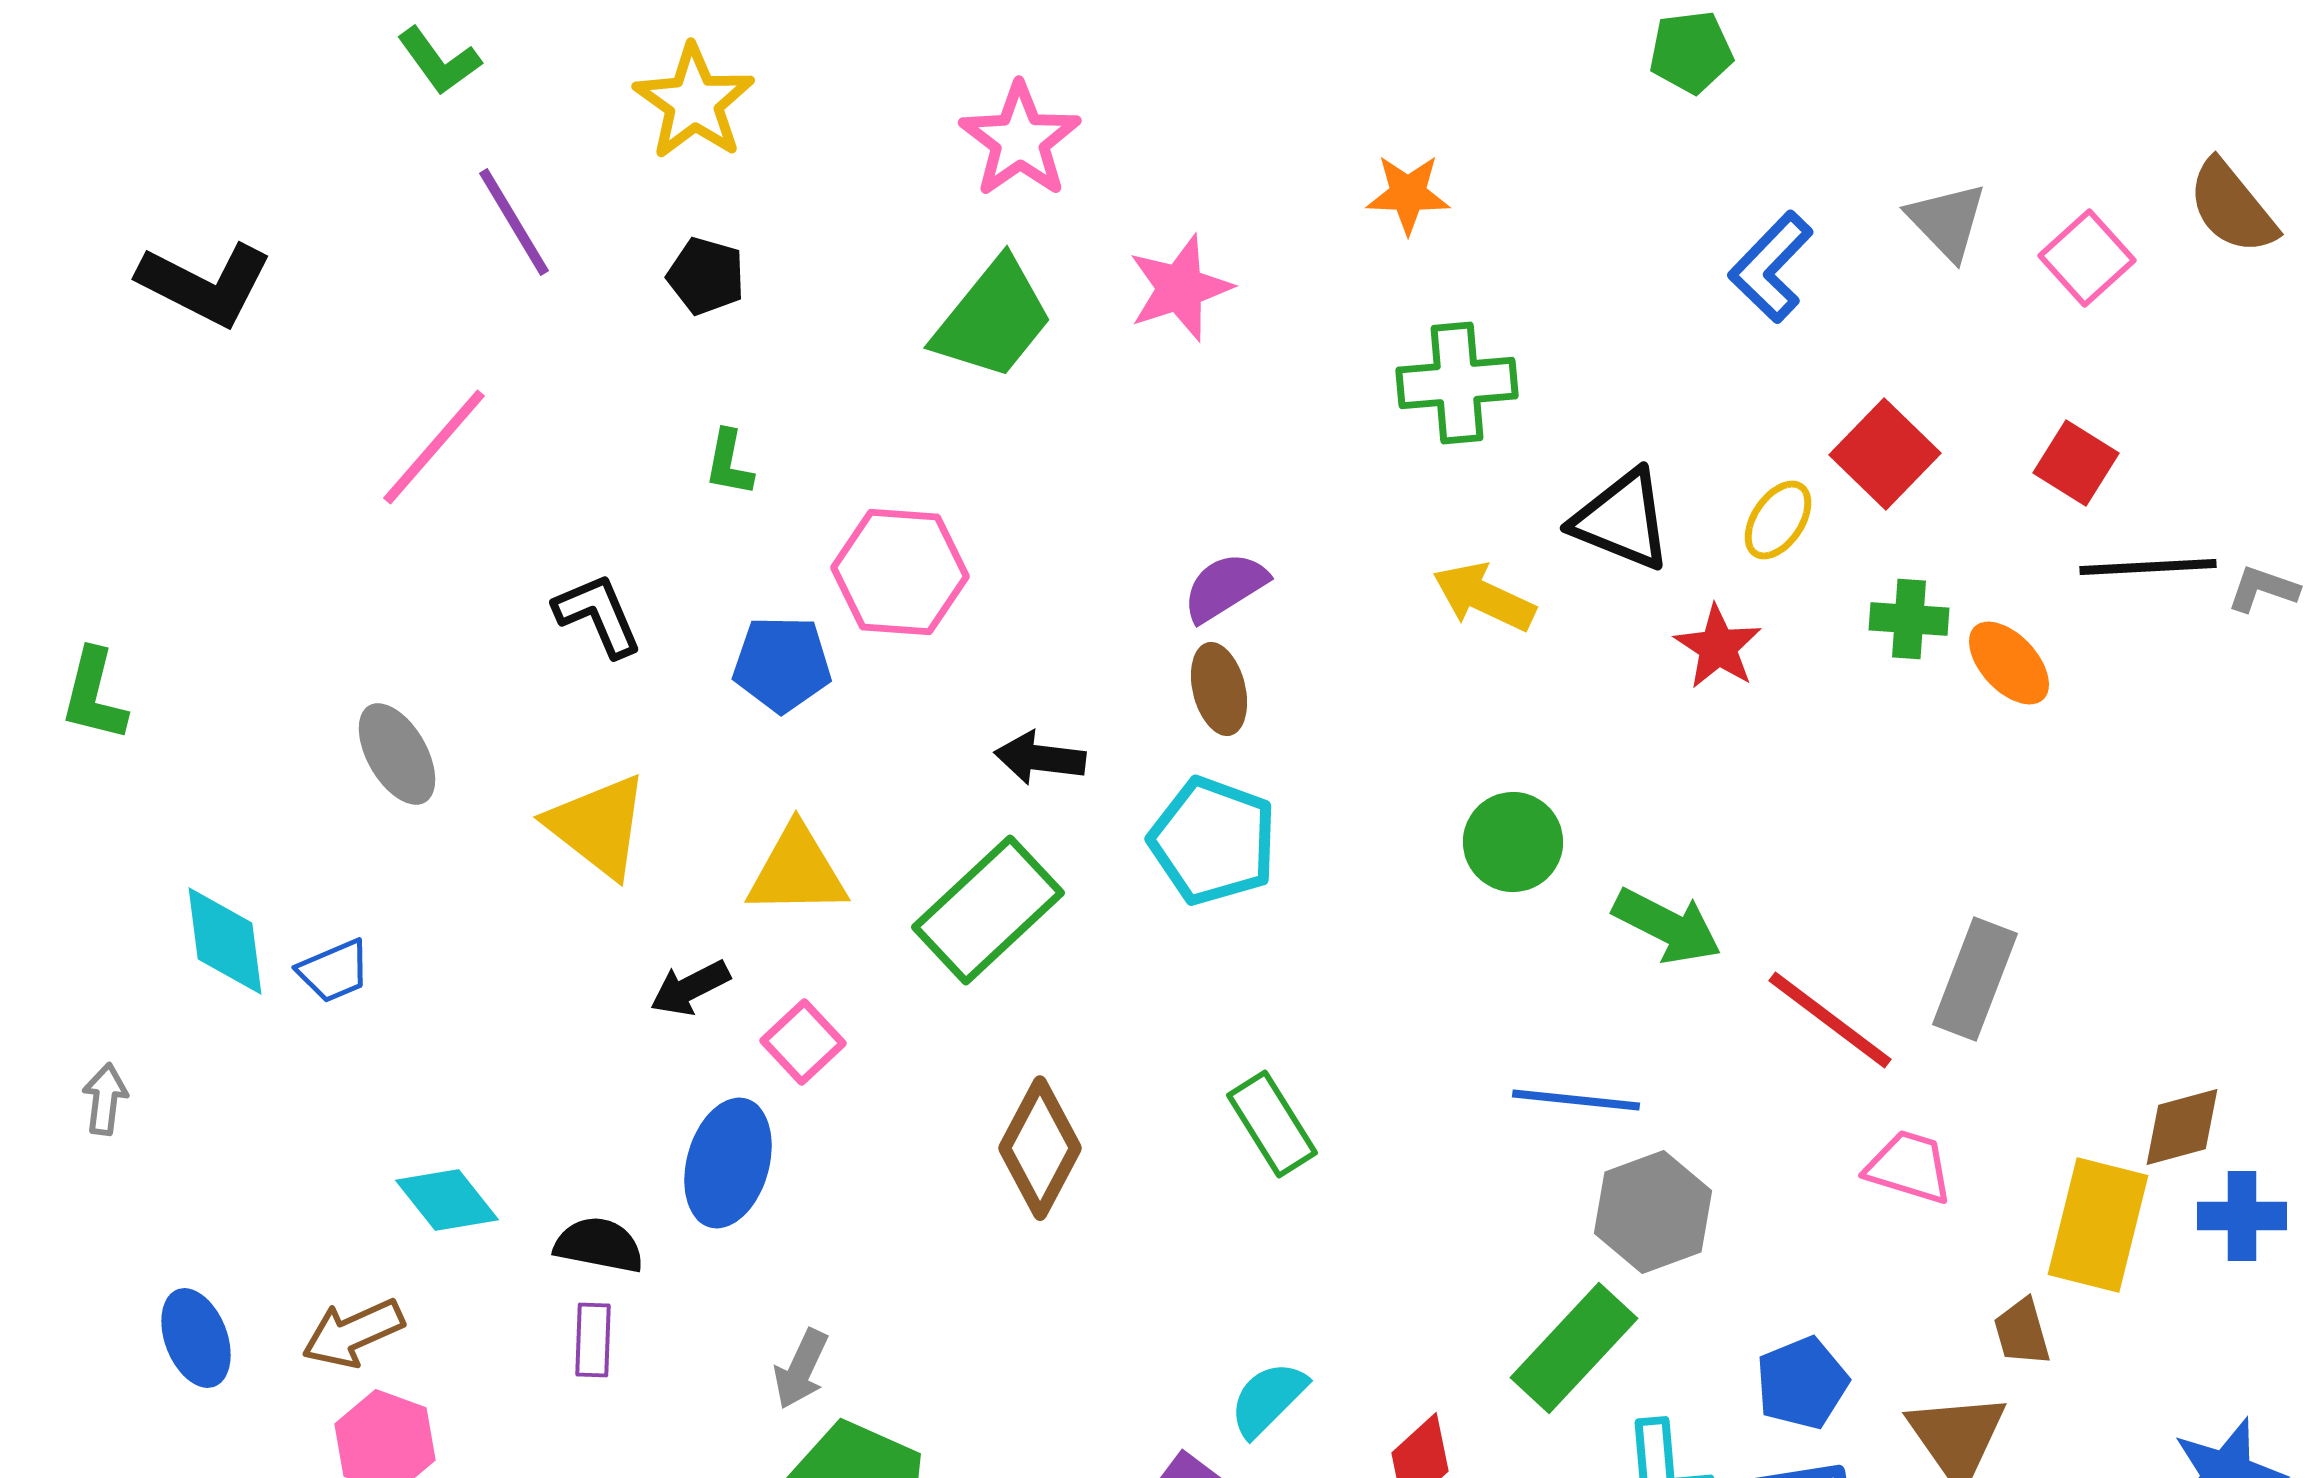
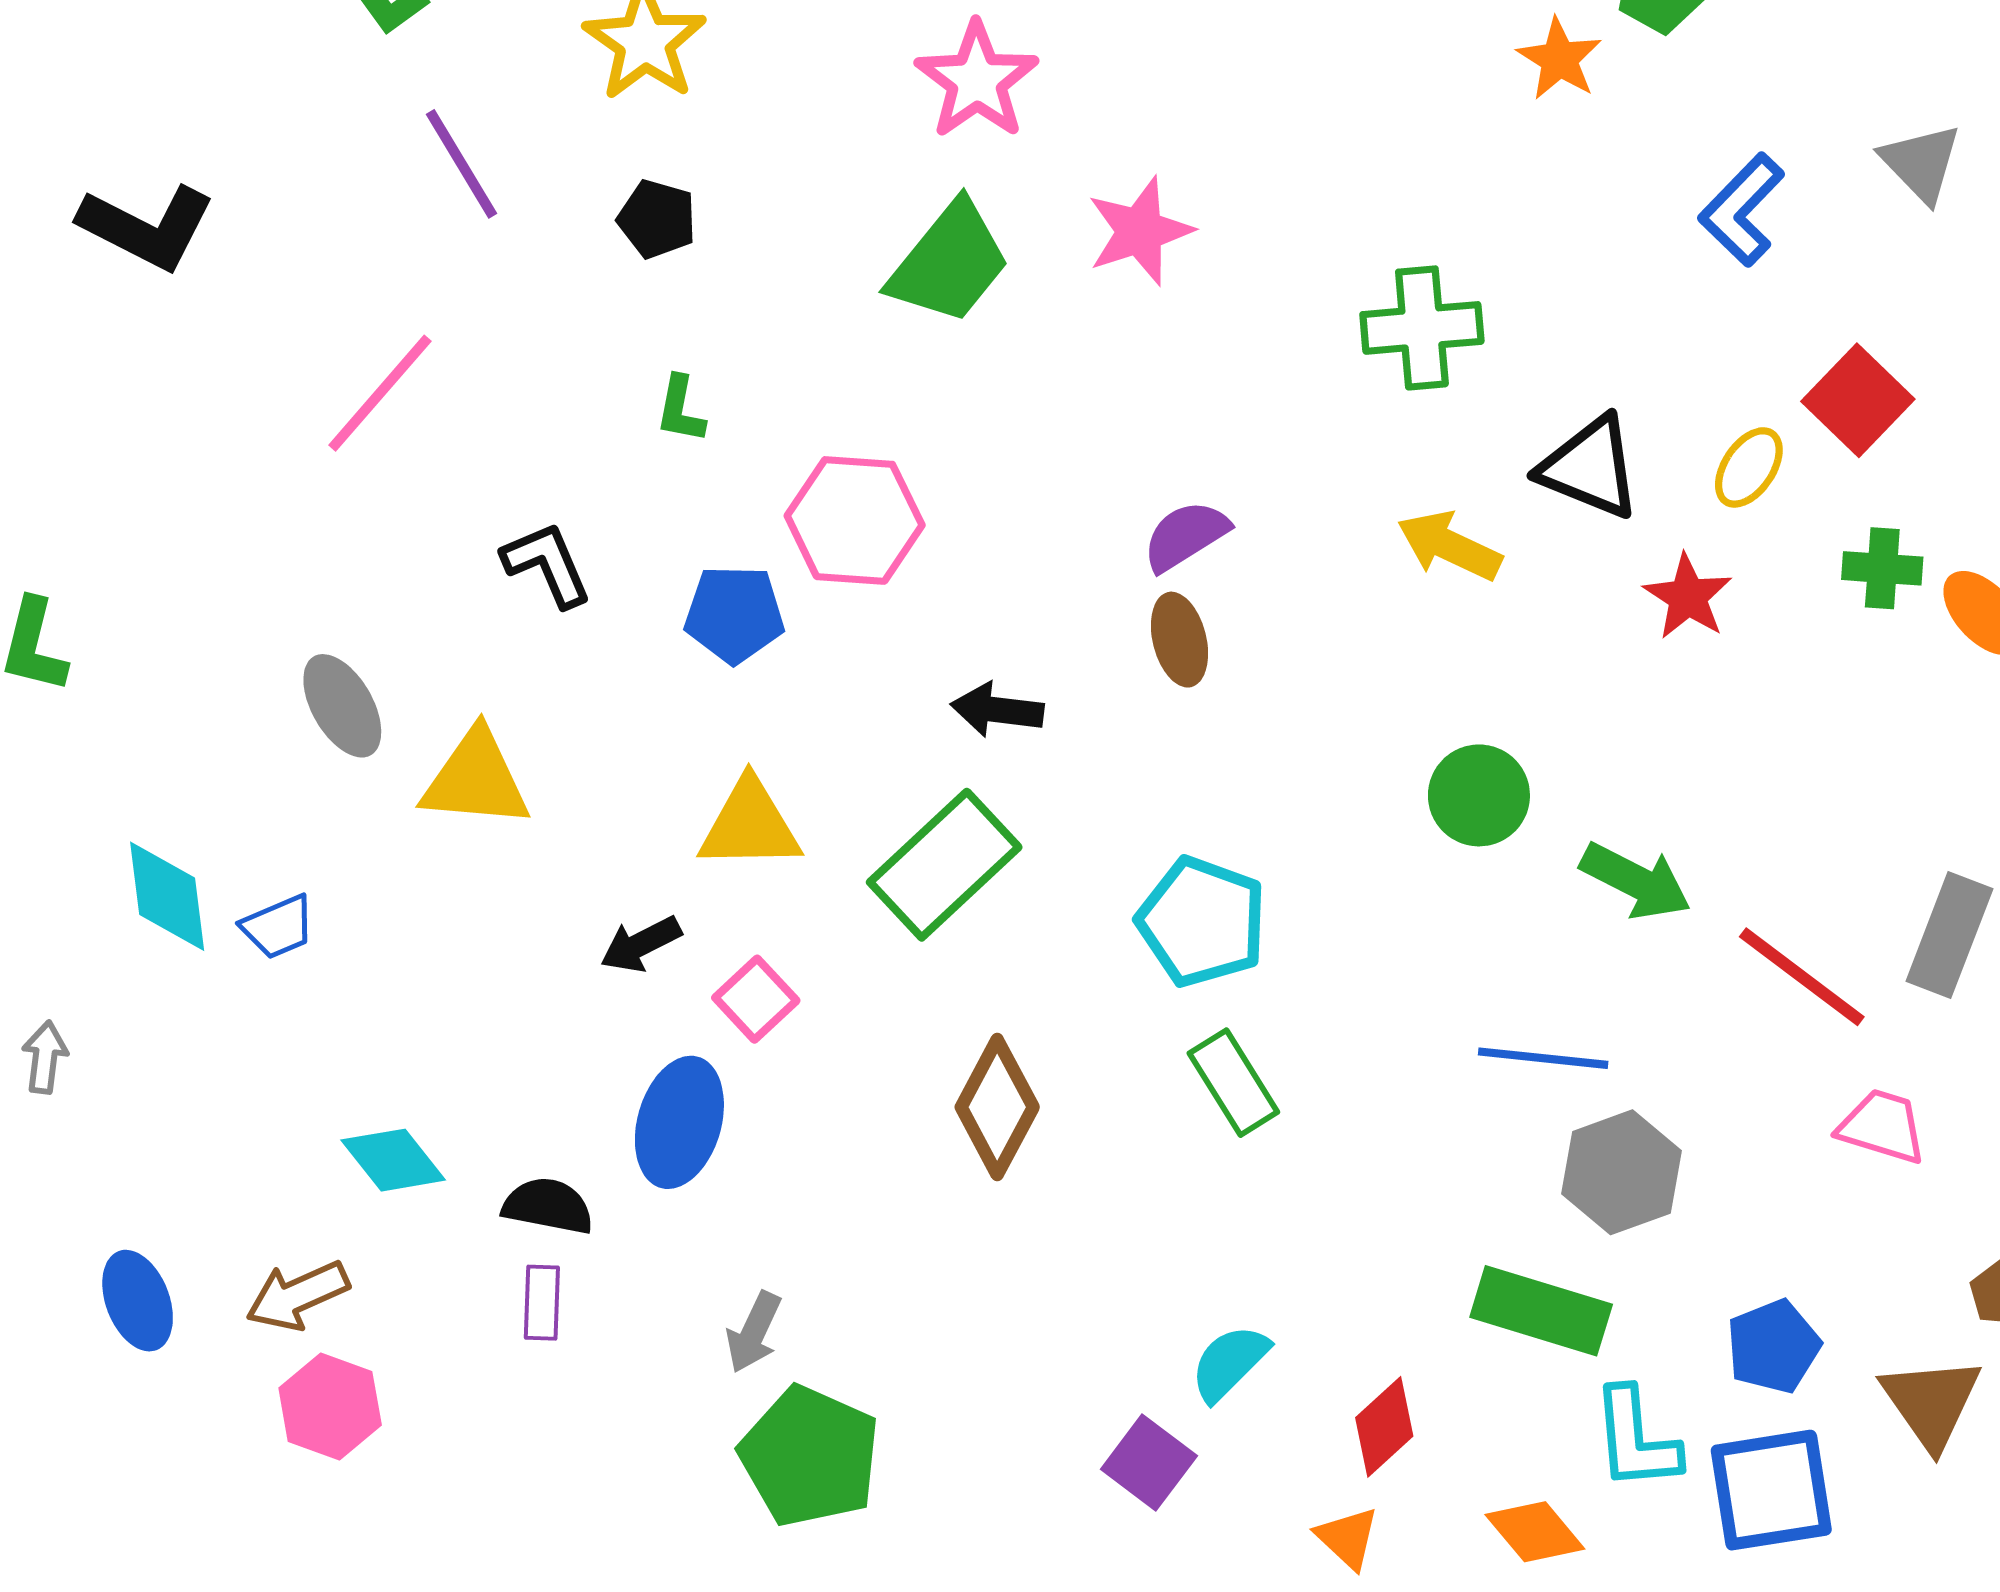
orange star: (1408, 194) -> (1559, 59), moved, turned 30
yellow triangle: (598, 826) -> (476, 779), moved, turned -33
cyan pentagon: (1213, 841) -> (1202, 922), moved
green rectangle: (1574, 1348) -> (1541, 1311), turned 64

